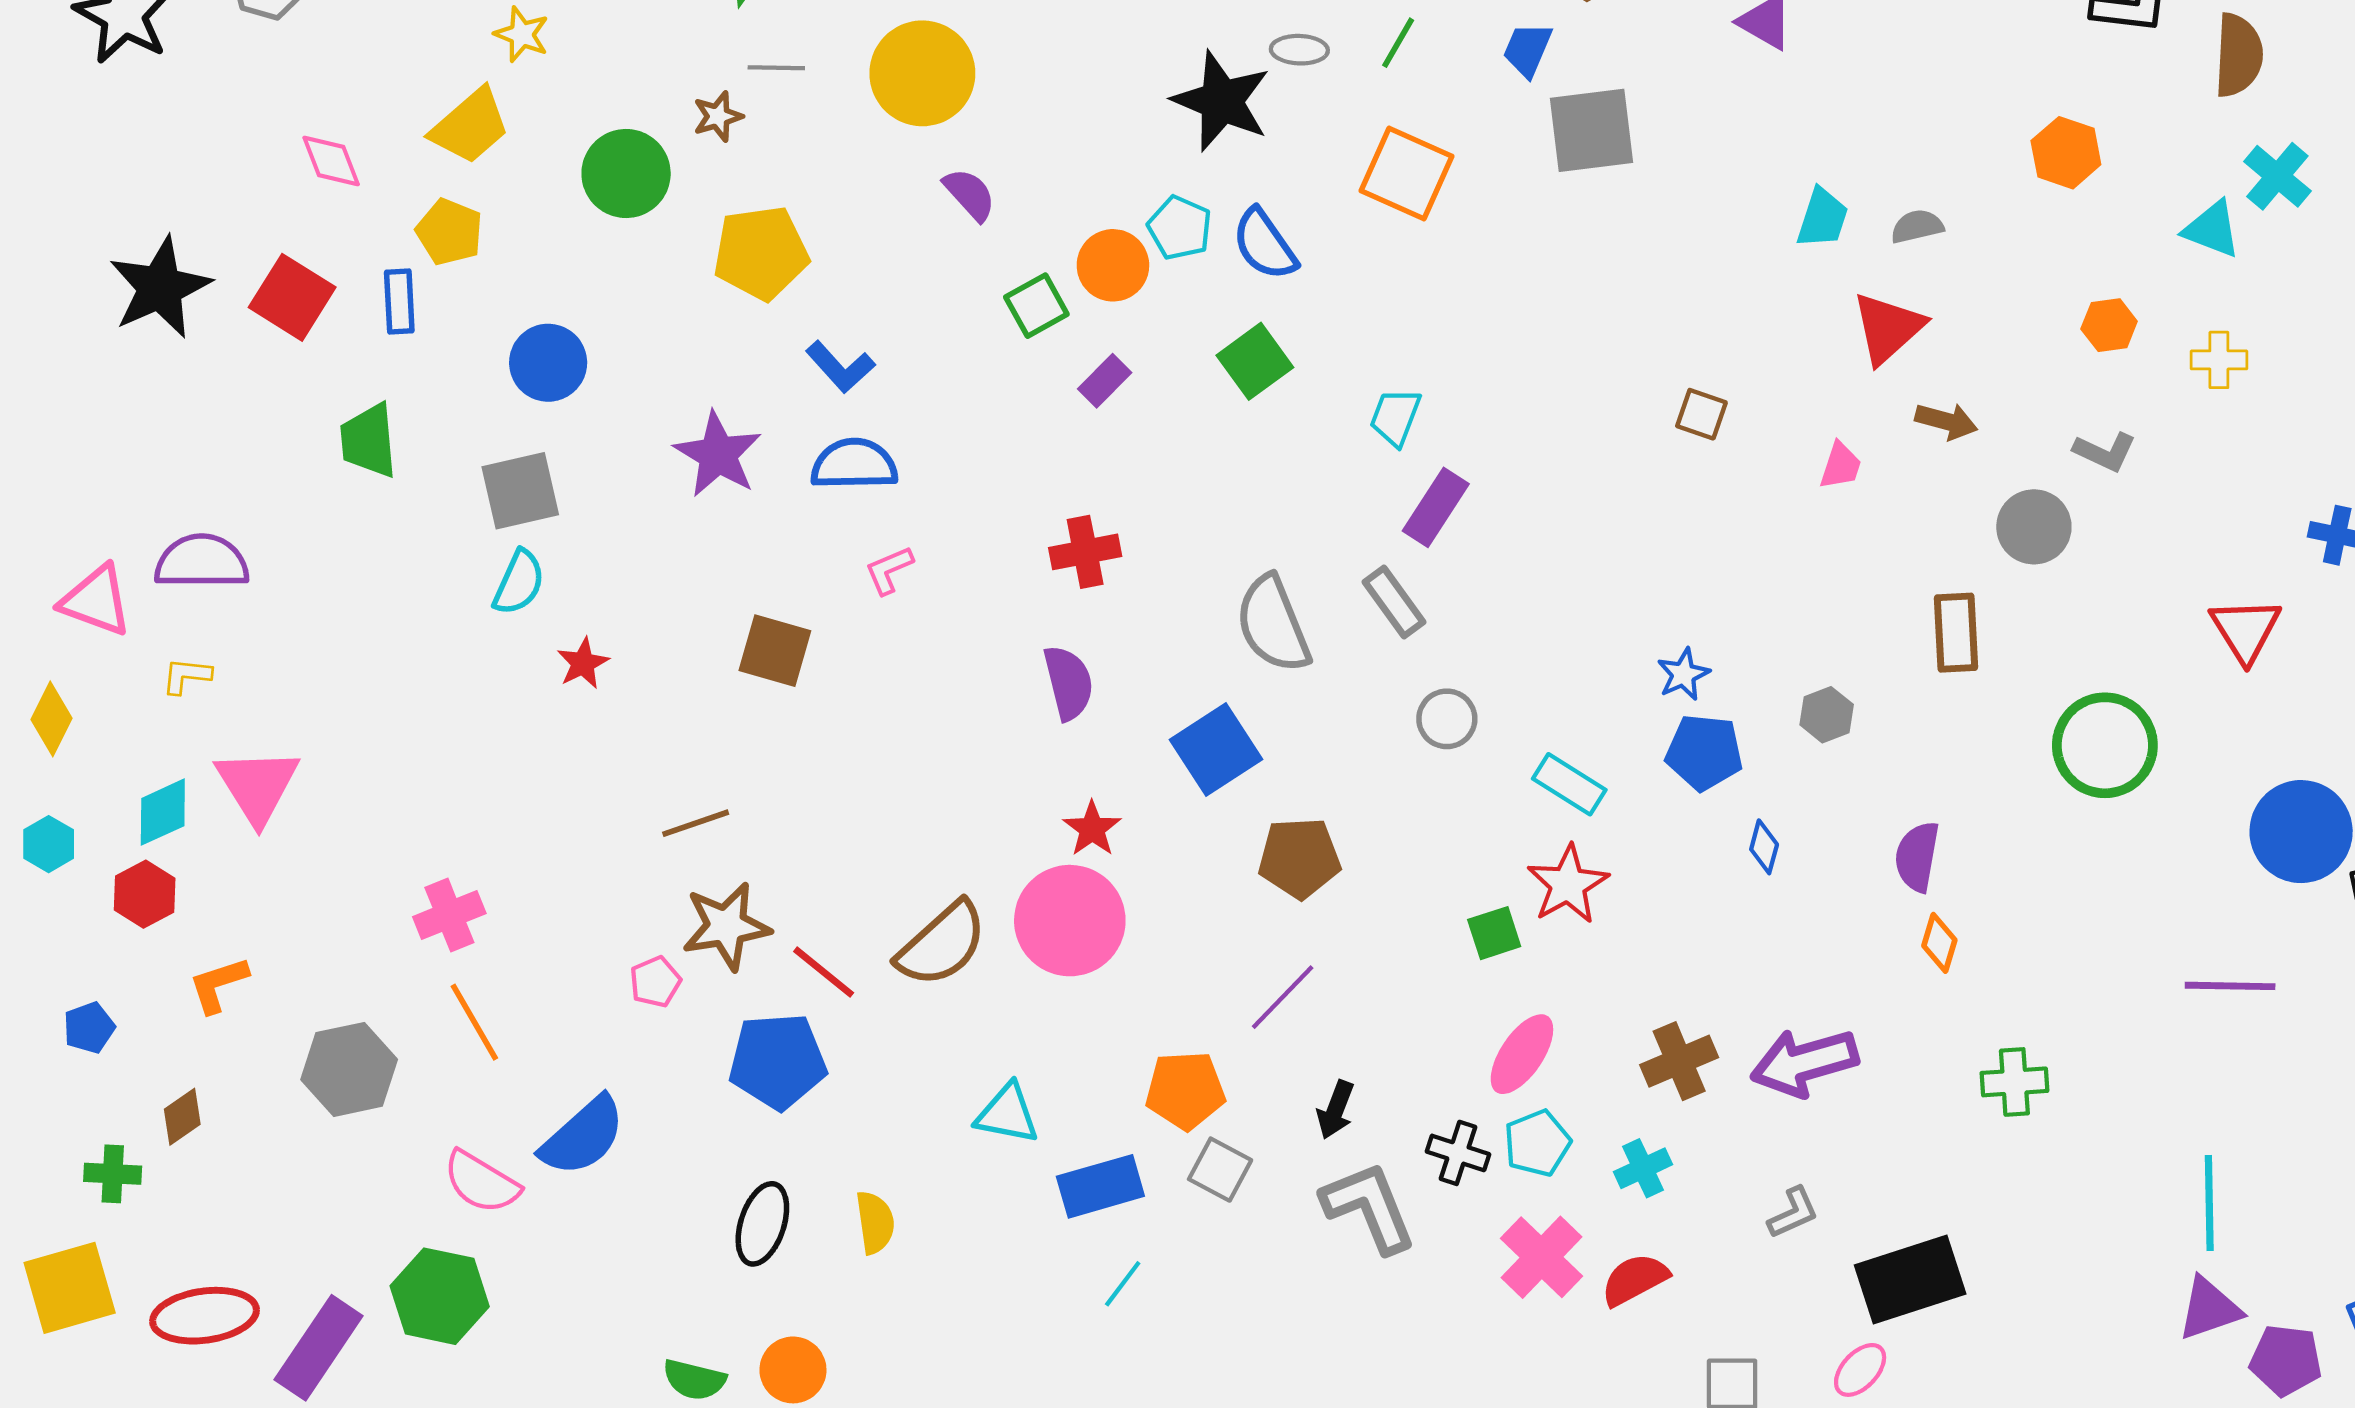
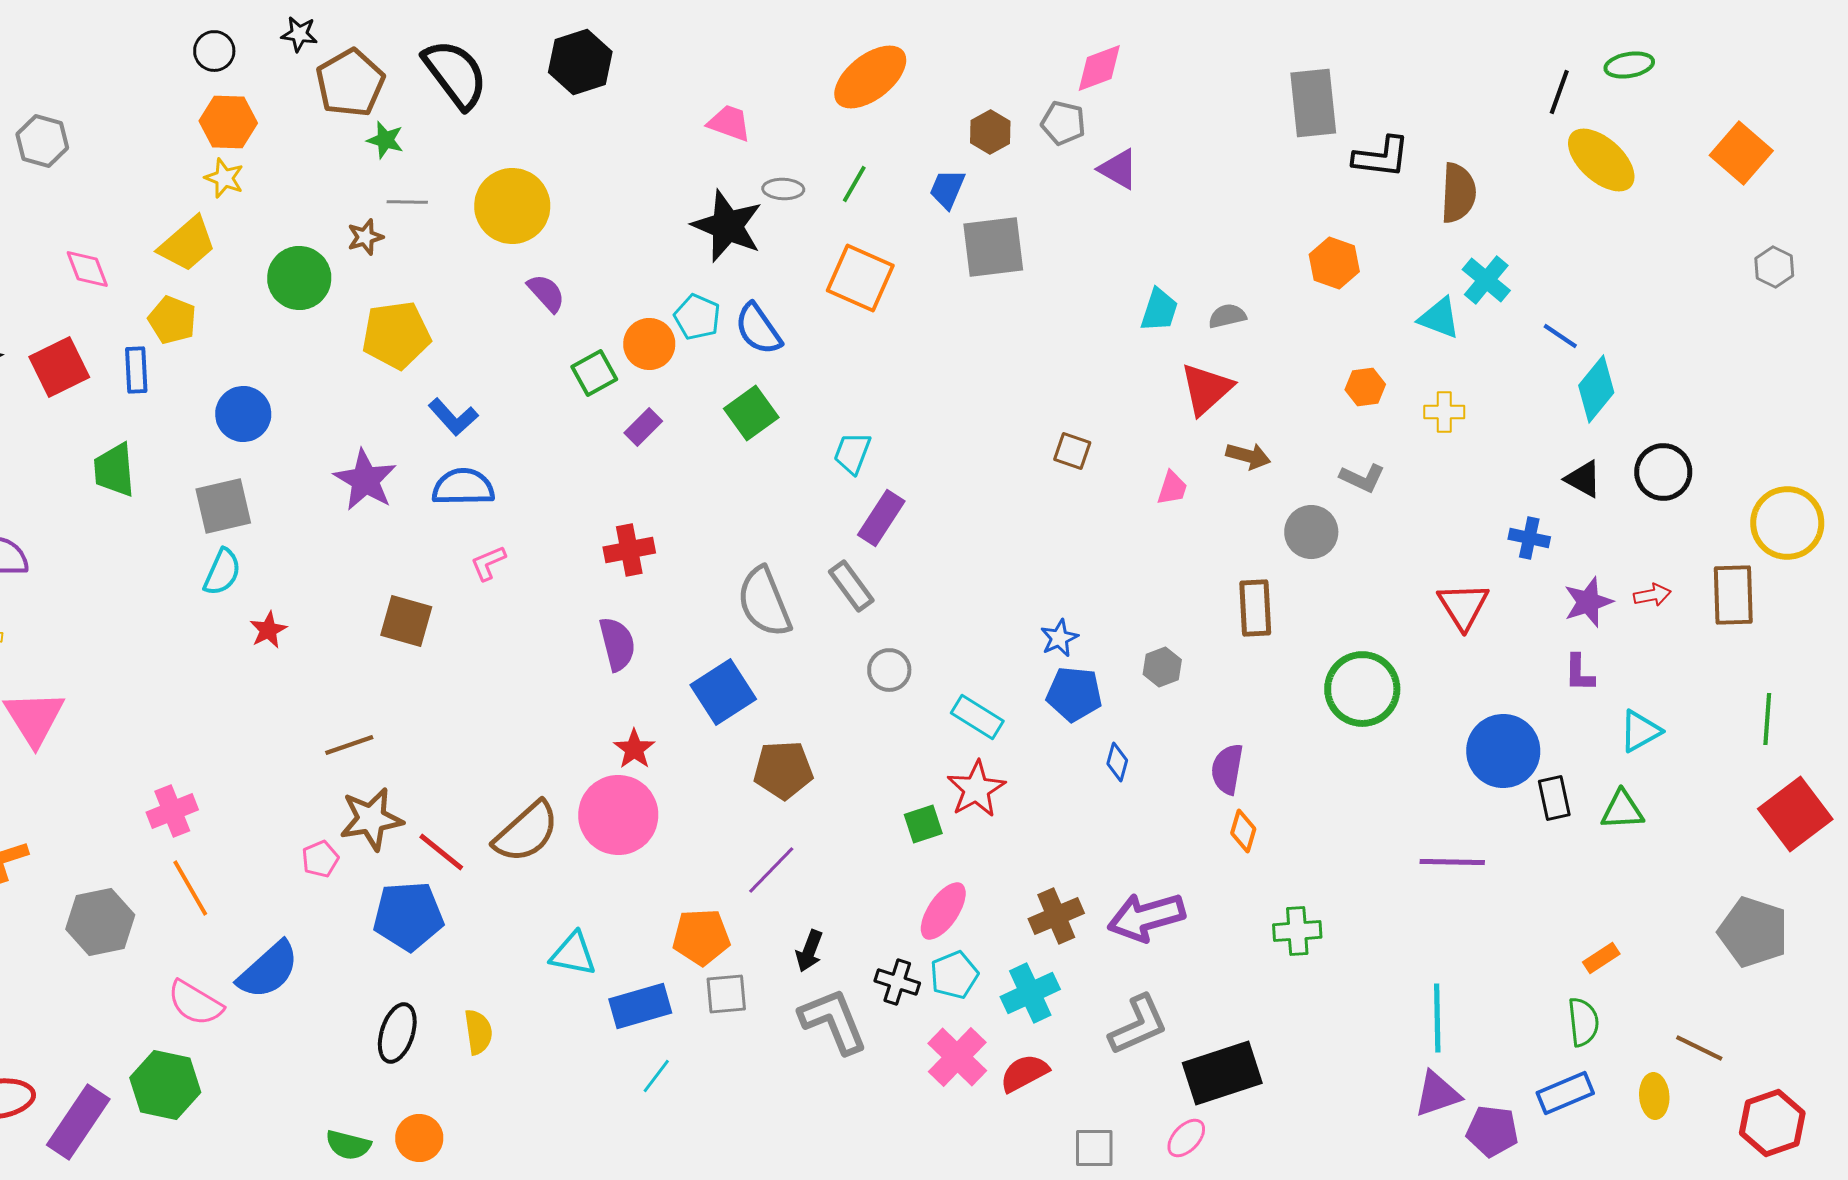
red square: (292, 297) -> (59, 367), turned 32
cyan cross: (1643, 1168) -> (1030, 993), size x1.4
gray square: (1220, 1170) -> (726, 994), turned -33
gray L-shape: (1793, 1213) -> (1138, 1025), size x1.6

